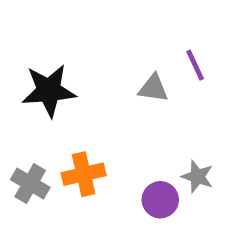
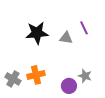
black star: (49, 91) -> (37, 33), moved

